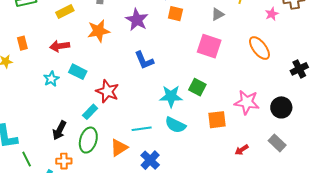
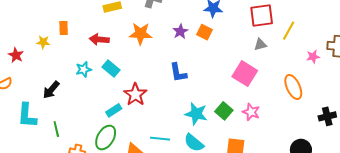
orange square: (175, 14) -> (204, 32), moved
purple star: (137, 20) -> (180, 31), size x0.7
pink star: (247, 102) -> (251, 112), moved, size x0.7
black arrow: (59, 130) -> (51, 90), moved
green line: (27, 159) -> (56, 129), moved

